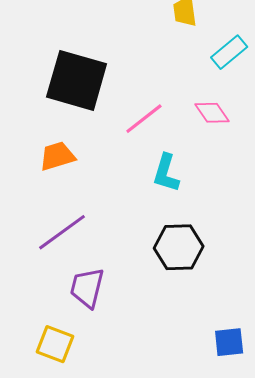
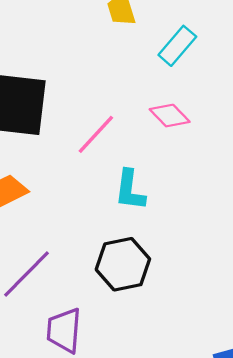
black hexagon: (179, 247) -> (123, 264), moved

